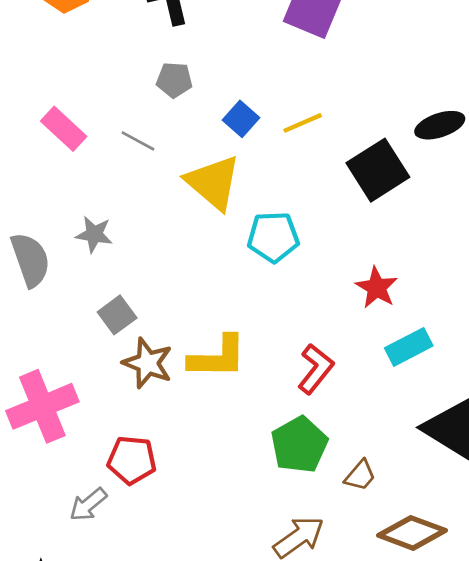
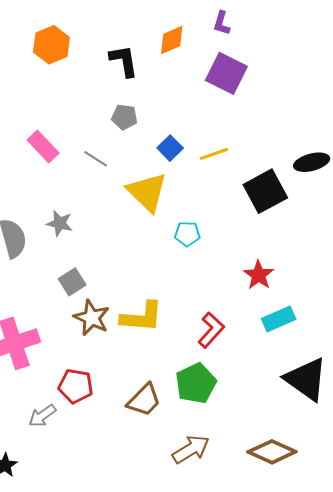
cyan pentagon: (273, 237) -> (187, 234), size x0.7
brown trapezoid: (360, 475) -> (144, 400), moved, size x1.5

